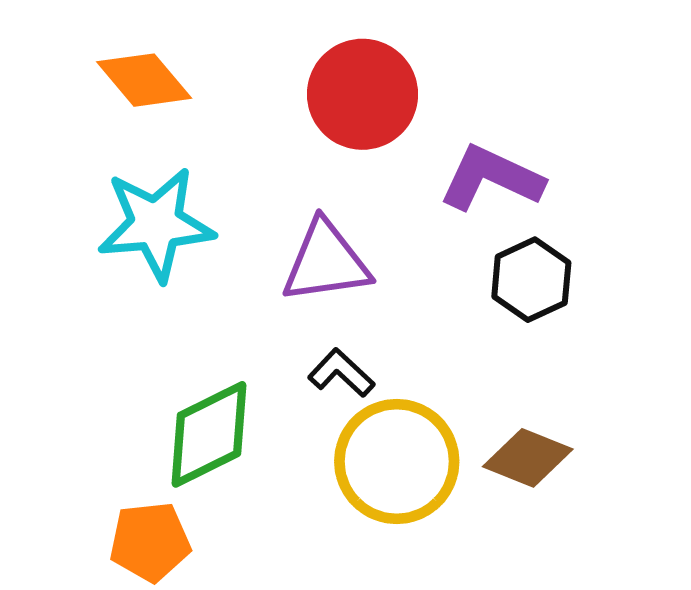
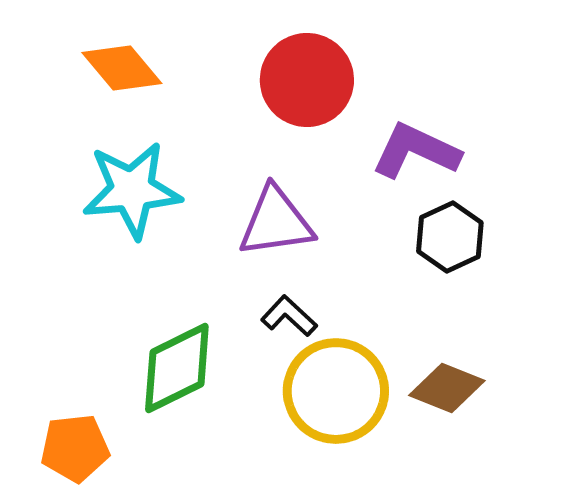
orange pentagon: (150, 542) -> (75, 448), moved

